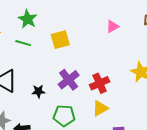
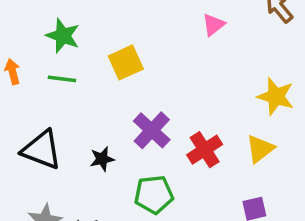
red cross: (100, 83) -> (205, 150), moved
yellow triangle: (100, 108) -> (260, 149), moved

